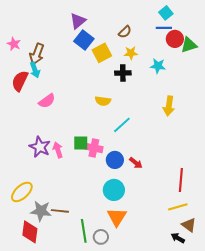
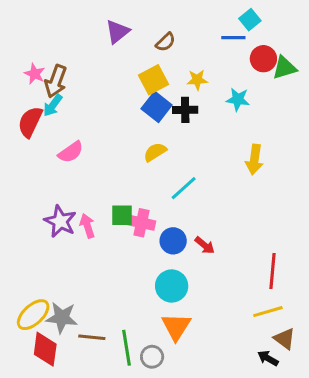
blue line: (164, 28) -> (233, 38), moved
brown semicircle: (125, 32) -> (166, 42), moved
blue square: (84, 40) -> (157, 107), moved
pink star: (14, 44) -> (35, 74), moved
cyan arrow: (35, 70) -> (53, 105), turned 56
yellow semicircle: (103, 101) -> (155, 152), turned 140
yellow ellipse: (22, 192) -> (33, 315), moved
brown line: (60, 211) -> (92, 337), moved

